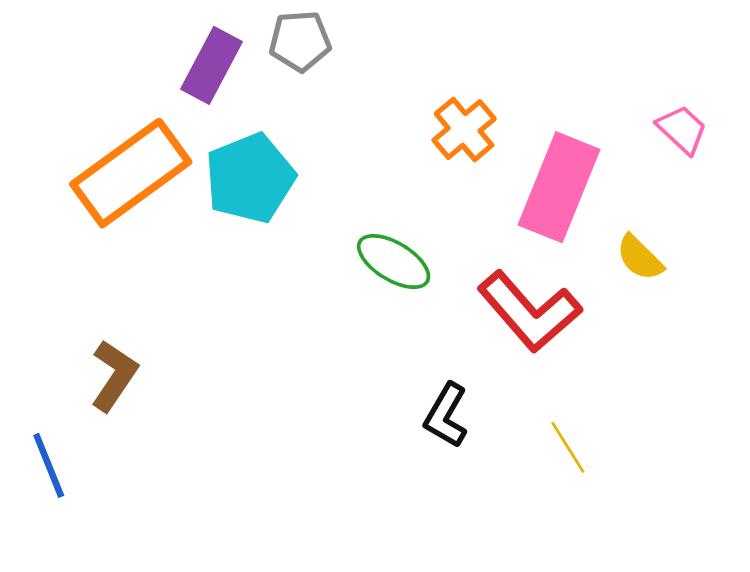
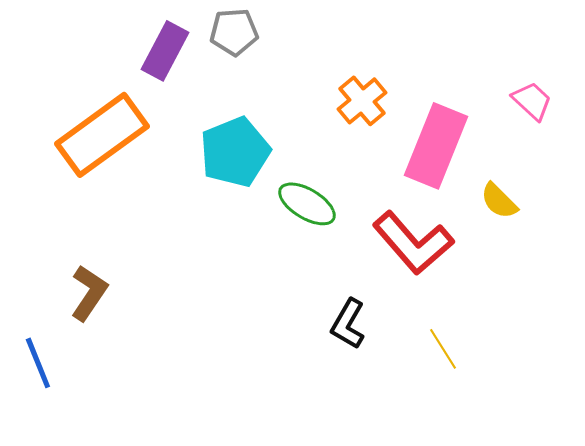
cyan pentagon: (250, 178) -> (235, 152), moved

